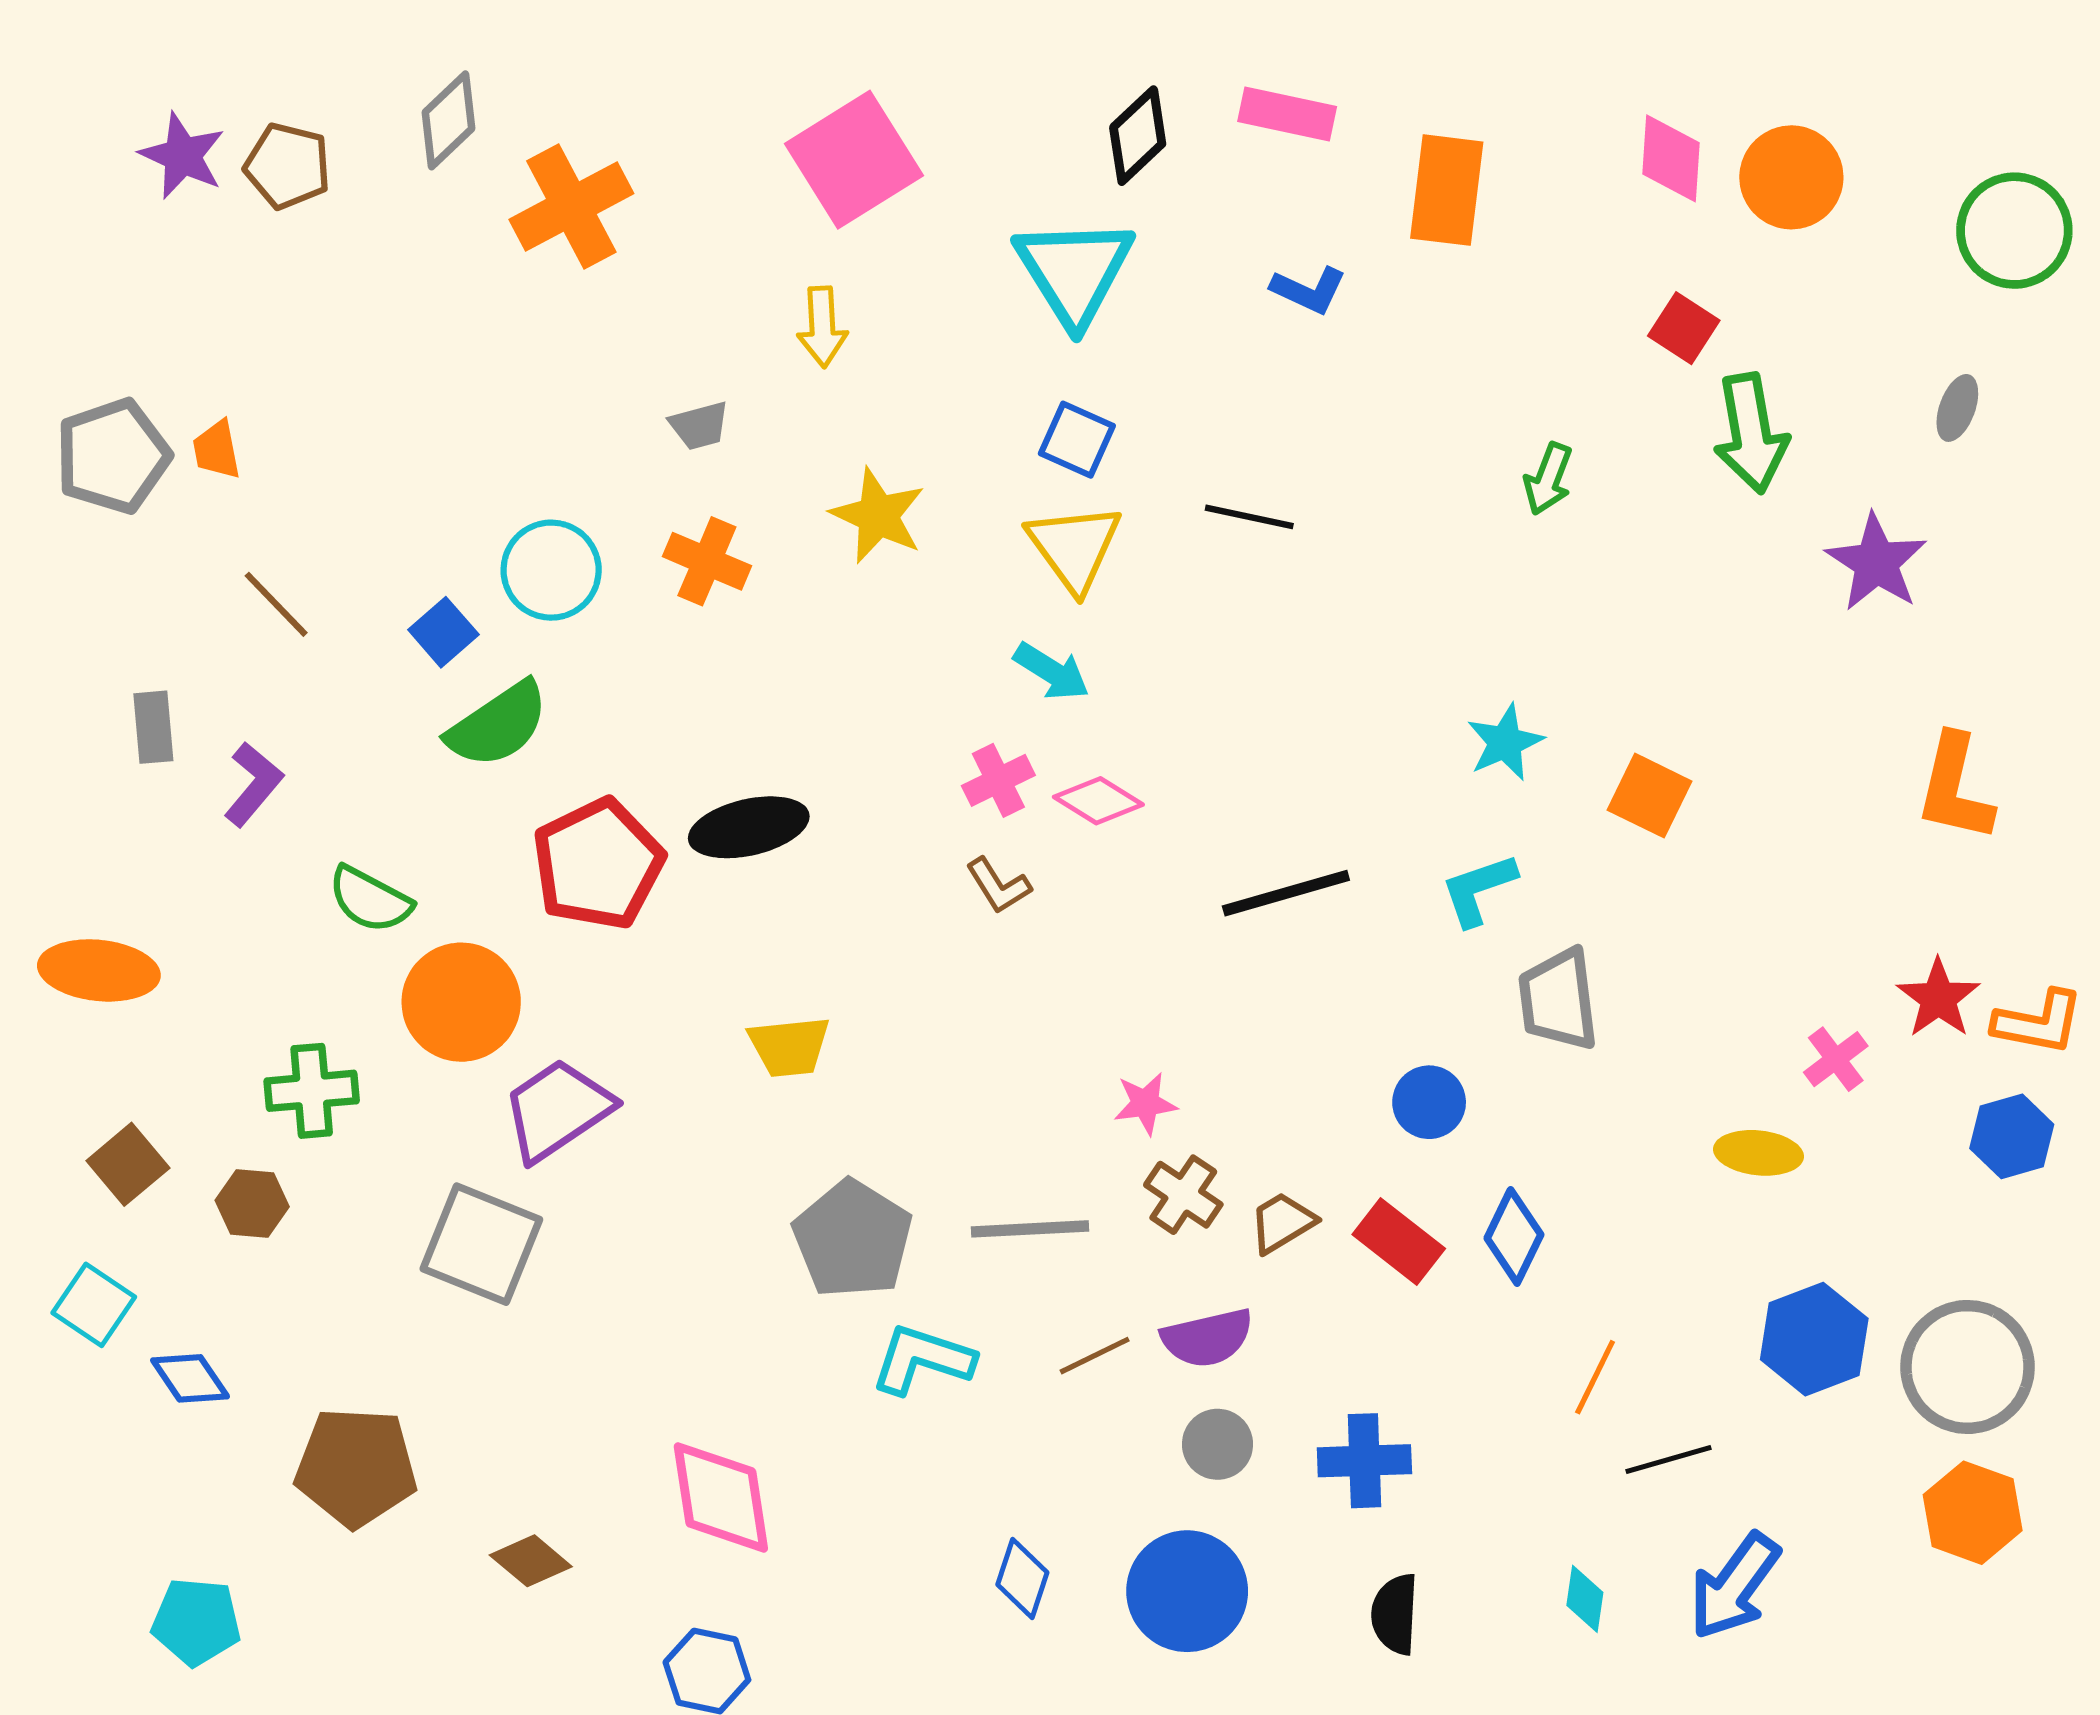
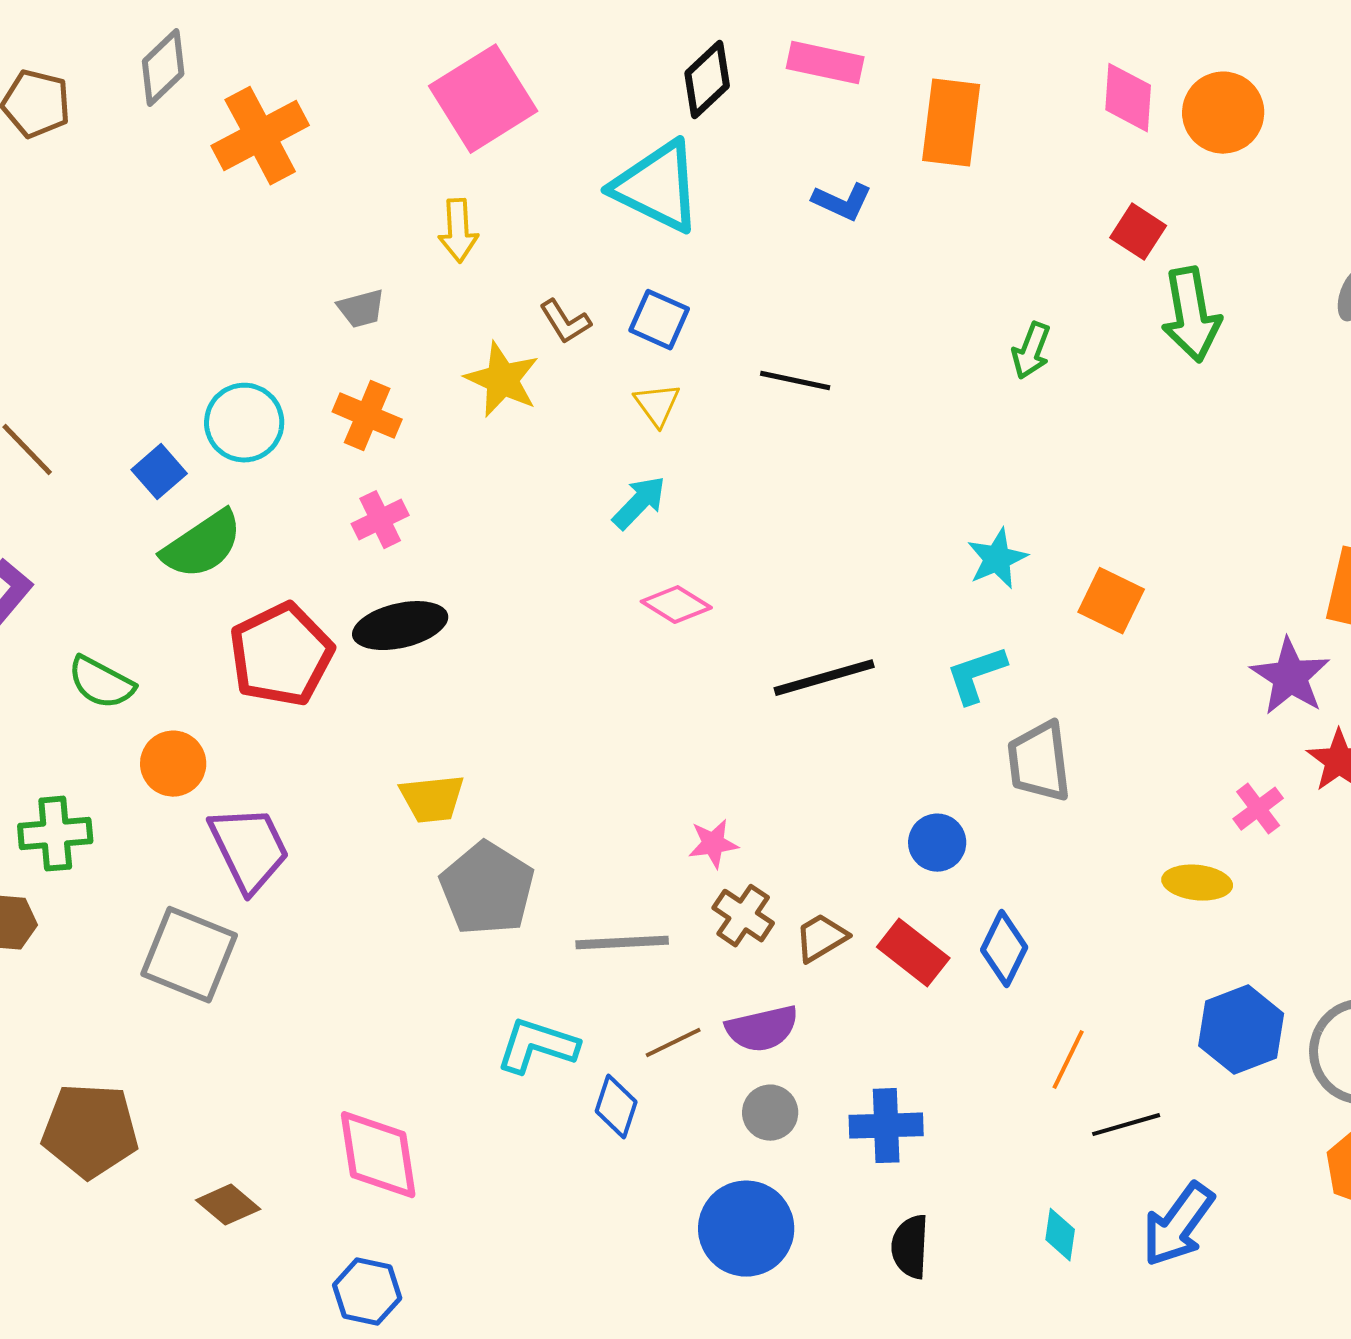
cyan triangle: (1074, 271) -> (657, 187), turned -32
yellow triangle: (1074, 547) -> (657, 405), size x0.6
purple star: (1876, 563) -> (1290, 677), moved
cyan arrow: (1052, 671) -> (639, 503), turned -78
pink cross: (998, 780) -> (380, 520), moved
brown L-shape: (998, 886) -> (565, 322), moved
orange circle: (461, 1002) -> (173, 764), size x0.7
purple trapezoid: (557, 1110) -> (249, 849), turned 98
gray pentagon: (853, 1239) -> (487, 889), moved
blue diamond: (1022, 1579) -> (616, 1107), moved

